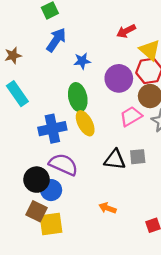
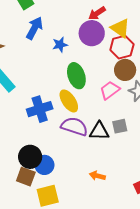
purple circle: (119, 78) -> (92, 33), moved
green ellipse: (78, 97) -> (76, 76), moved
purple semicircle: (63, 164) -> (74, 126), moved
brown square: (36, 211) -> (26, 177), moved

